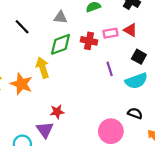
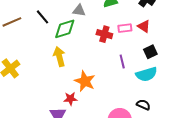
green diamond: (60, 44) -> (65, 29), moved
black square: (139, 57) -> (150, 52), turned 32
orange star: (21, 84) -> (85, 81), moved

